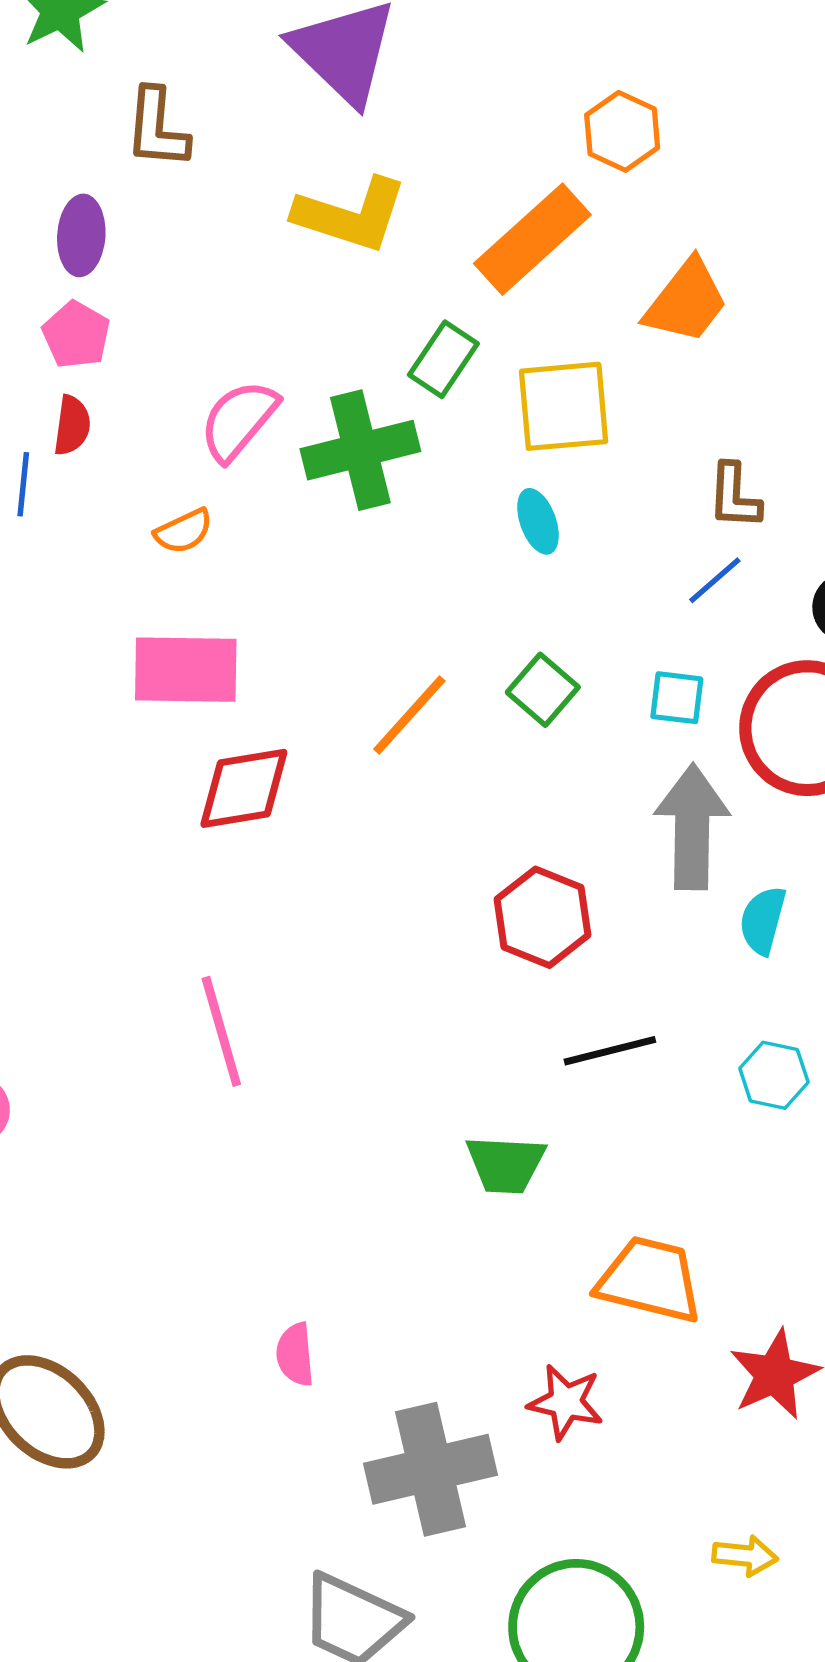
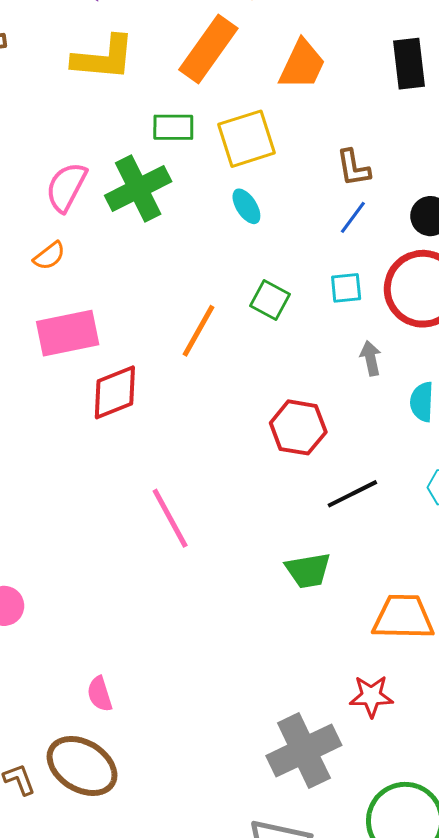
green rectangle: (443, 359) -> (173, 127), turned 69
gray arrow: (692, 827) -> (371, 358), size x0.5
pink line: (221, 1031) -> (170, 518), moved
pink semicircle: (295, 1354) -> (100, 694), moved

